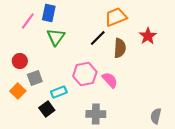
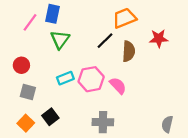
red star: (148, 36) -> (159, 38), turned 30
gray square: (35, 78) -> (28, 92), moved, turned 35
orange square: (18, 91) -> (26, 123), moved
cyan rectangle: (59, 92) -> (65, 78), moved

